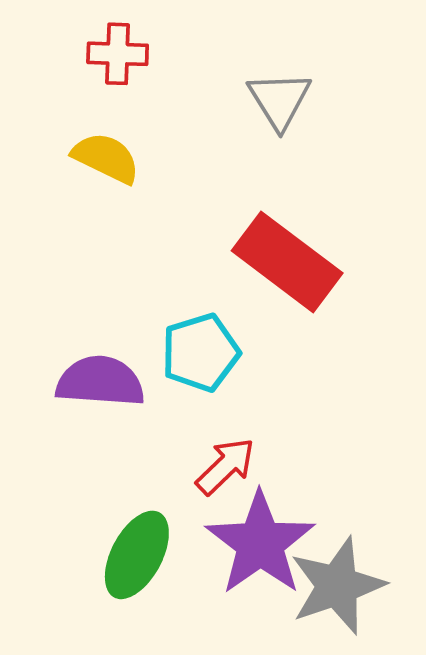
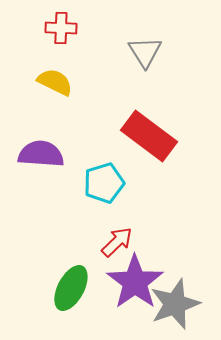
purple semicircle: (100, 381) -> (41, 154), moved

